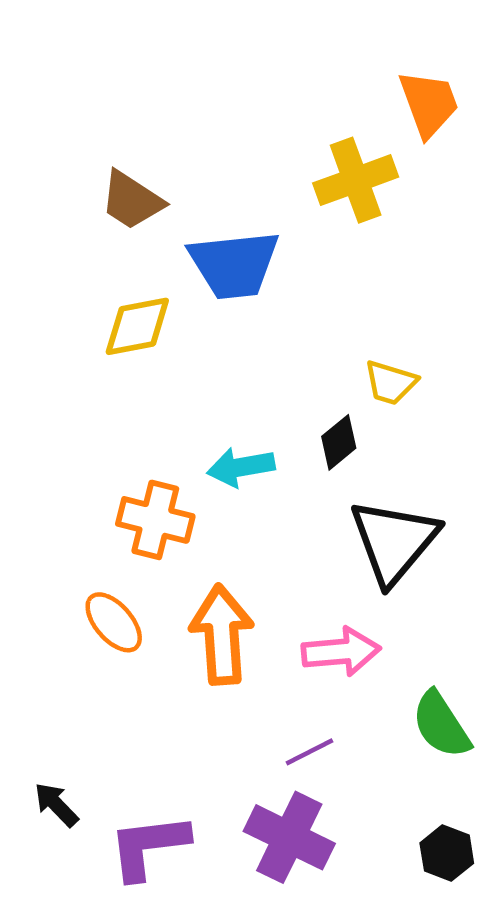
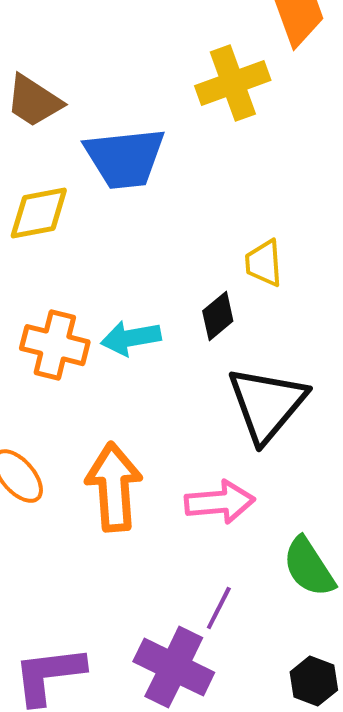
yellow trapezoid: (391, 383) -> (264, 263), turned 69
orange cross: (155, 520) -> (55, 345), moved
purple line: (309, 752) -> (219, 608), moved, turned -36

